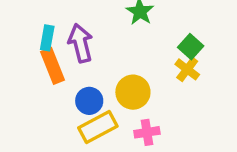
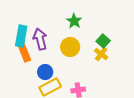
cyan rectangle: (47, 38) -> (21, 36), size x1.5
yellow circle: (133, 92) -> (70, 47), moved

